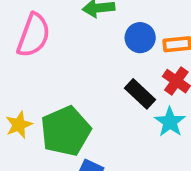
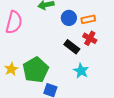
cyan star: (170, 122) -> (81, 71), moved

